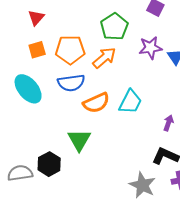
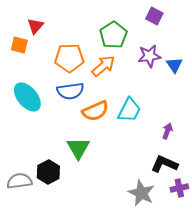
orange square: (37, 50) -> (19, 45), moved, turned 30

